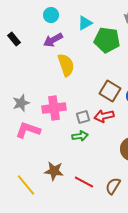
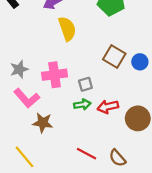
red arrow: (104, 116) -> (108, 107), moved
pink L-shape: (28, 130) -> (27, 98), turned -150
brown star: (54, 171) -> (43, 123), moved
brown semicircle: (113, 186) -> (117, 158), turned -72

